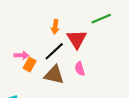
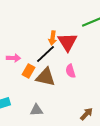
orange arrow: (55, 27) -> (52, 38), moved
orange rectangle: (30, 65) -> (28, 71), moved

